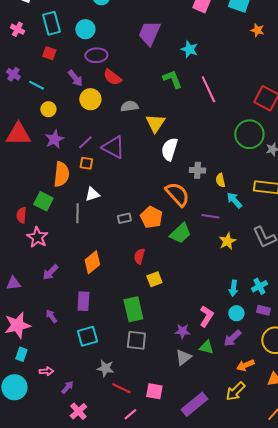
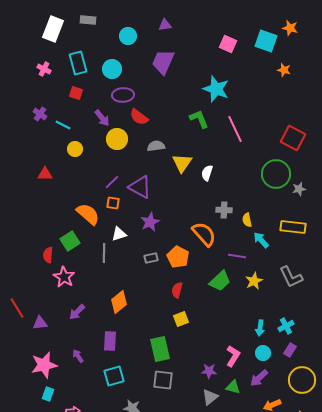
purple trapezoid: (149, 33) -> (163, 62), moved
cyan star: (189, 49) -> (216, 89), size x1.5
red triangle: (18, 134) -> (45, 174), size x0.6
purple star: (54, 139) -> (150, 222), moved
white semicircle: (169, 149) -> (207, 173), moved, size x0.7
orange semicircle: (61, 174) -> (88, 214), turned -55
green square: (43, 201) -> (70, 241), turned 30
green trapezoid: (180, 233) -> (220, 281), moved
red semicircle: (139, 256) -> (177, 290), moved
purple rectangle: (263, 310) -> (290, 350), turned -72

